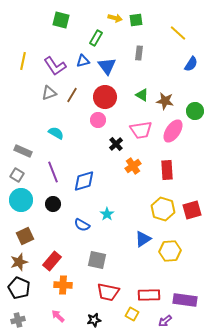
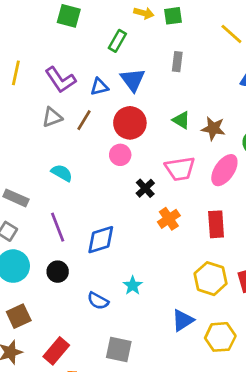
blue triangle: (83, 61) -> (99, 87), moved

